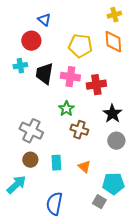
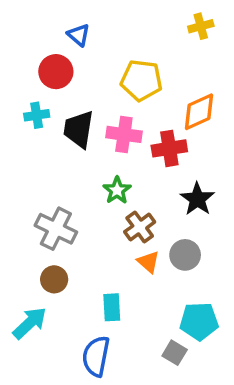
orange diamond: (113, 42) -> (199, 112), moved, turned 70
brown cross: (79, 130) -> (140, 227), turned 36
gray circle: (116, 141) -> (185, 255), moved
cyan rectangle: (56, 163) -> (112, 307), moved
orange triangle: (84, 167) -> (148, 262), moved

